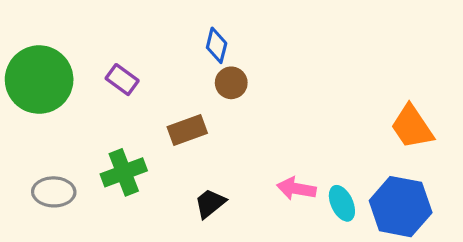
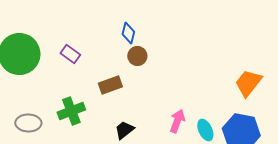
orange trapezoid: (412, 127) -> (248, 83), turned 72
pink arrow: (296, 189) -> (177, 121), turned 100

